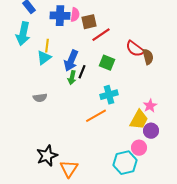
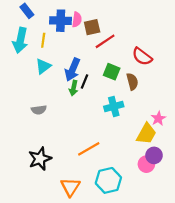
yellow line: (47, 46) -> (43, 40), moved
brown semicircle: (148, 57) -> (132, 82), moved
orange line: (96, 116) -> (89, 149), moved
purple circle: (151, 131) -> (154, 155), moved
black star: (47, 156) -> (40, 159), moved
cyan hexagon: (125, 163) -> (108, 180), moved

